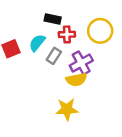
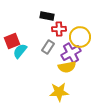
yellow circle: (100, 31) -> (80, 37), moved
cyan semicircle: (37, 43) -> (20, 51), moved

